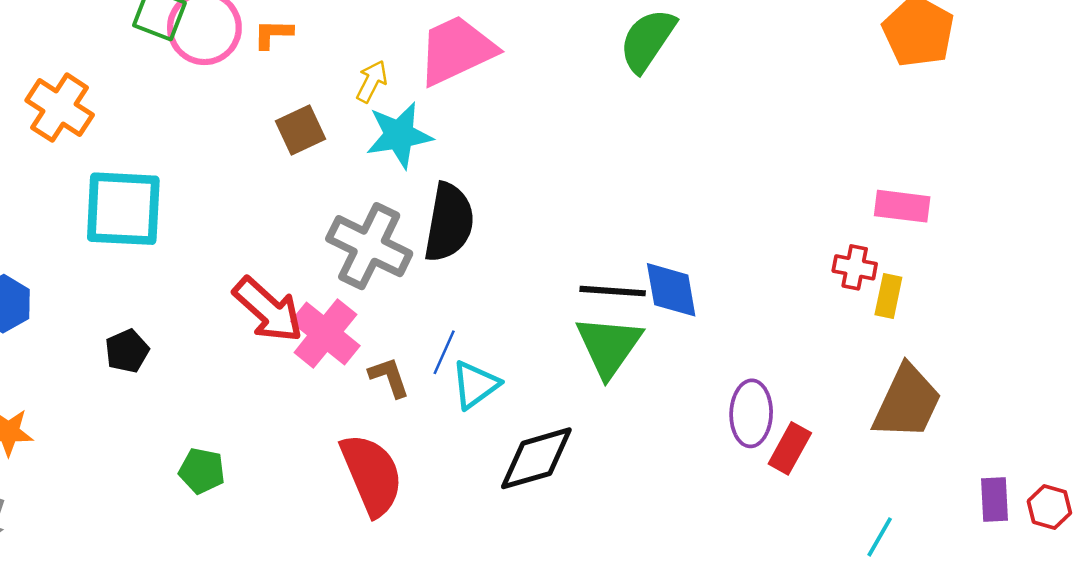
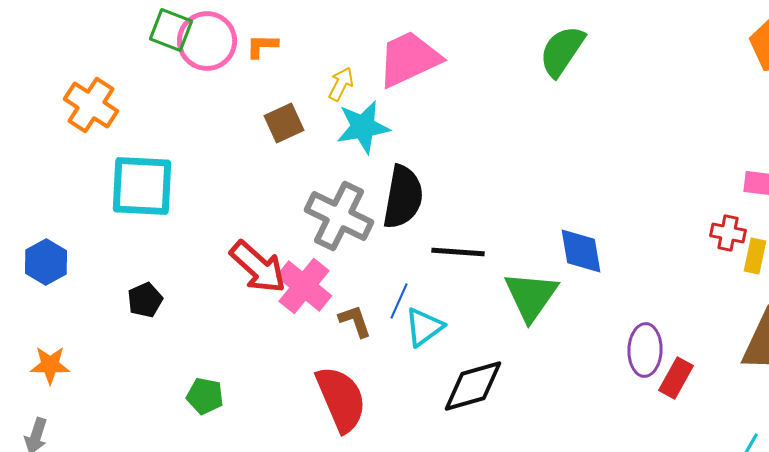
black line: (613, 291) -> (458, 252), moved

